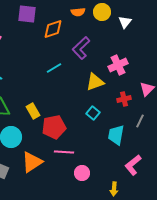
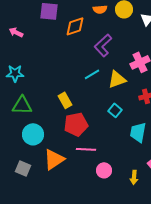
cyan line: (54, 68) -> (92, 74), moved
yellow rectangle: (33, 111) -> (65, 100), moved
yellow arrow: (114, 189) -> (134, 177), moved

